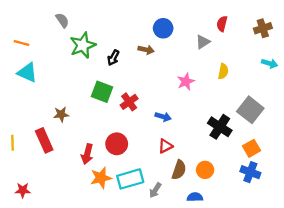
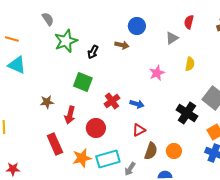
red cross: (129, 102) -> (112, 101), moved
red rectangle: (44, 140) -> (55, 144), moved
red arrow: (87, 154) -> (70, 115), moved

